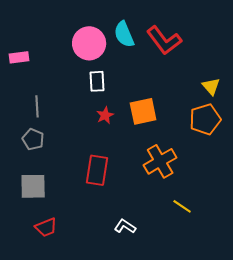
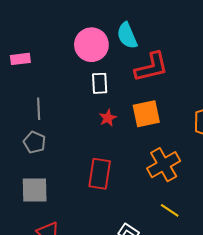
red L-shape: (164, 40) -> (151, 67), moved, turned -66
yellow line: (182, 206) -> (170, 210), moved

